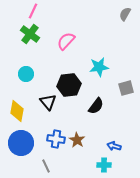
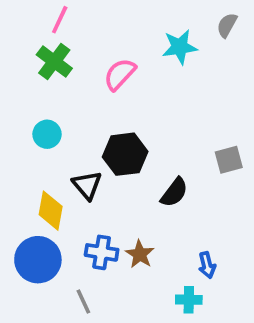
cyan star: (99, 67) -> (180, 47), moved
yellow diamond: (17, 111) -> (51, 211), moved
blue arrow: (114, 146) -> (207, 265), turned -120

